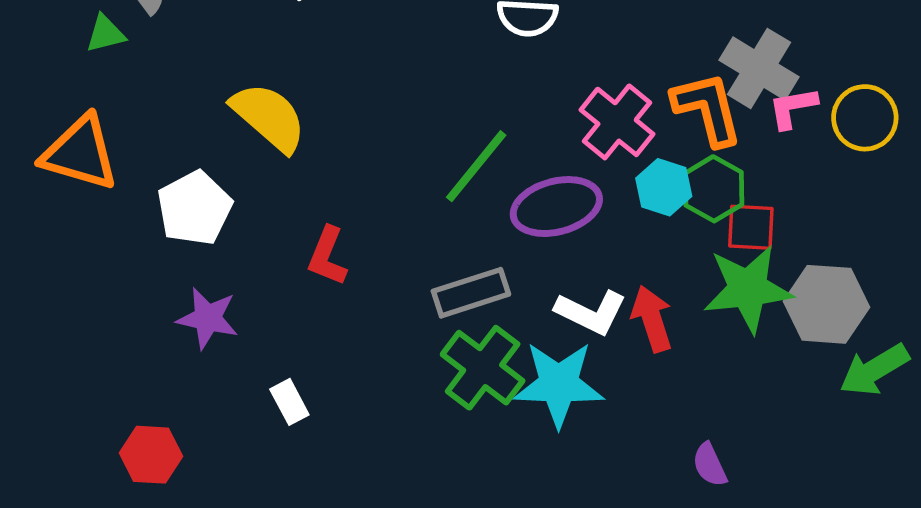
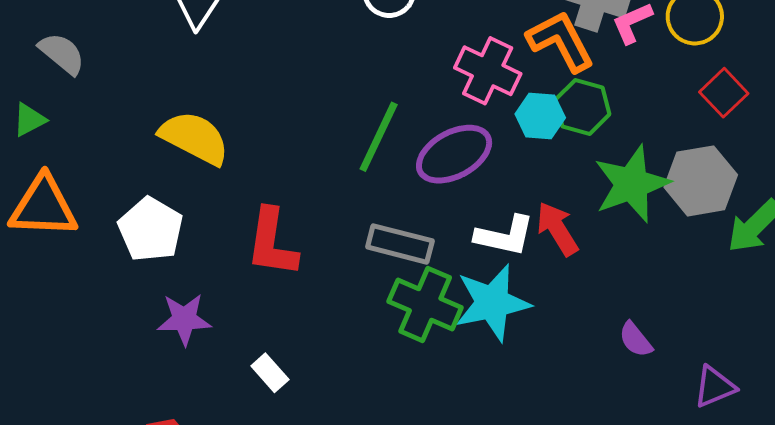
green triangle: (105, 34) -> (29, 120), moved
red square: (751, 227) -> (724, 93), moved, turned -33
red L-shape: (327, 256) -> (272, 243), size x1.4
gray rectangle: (471, 293) -> (400, 244), turned 46

